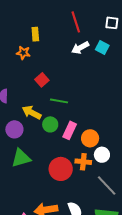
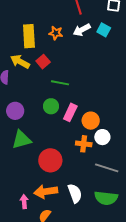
yellow rectangle: (35, 34) -> (29, 36), moved, size x1.6
orange star: (23, 53) -> (56, 33), moved
yellow arrow: (32, 112) -> (20, 62), moved
red circle: (61, 169) -> (50, 160), moved
gray line: (107, 186) -> (107, 168), turned -30

